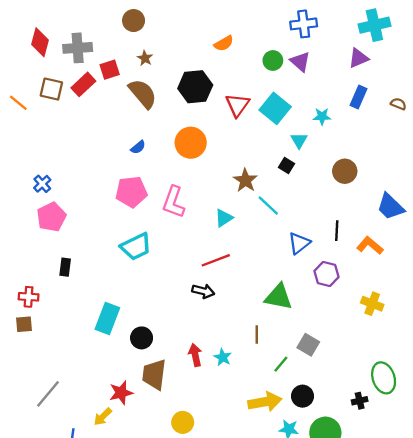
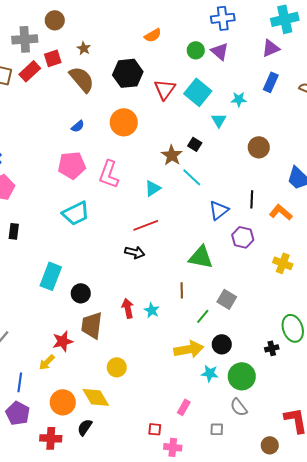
brown circle: (134, 21) -> (55, 20), moved
black square: (287, 166) -> (195, 144), moved

